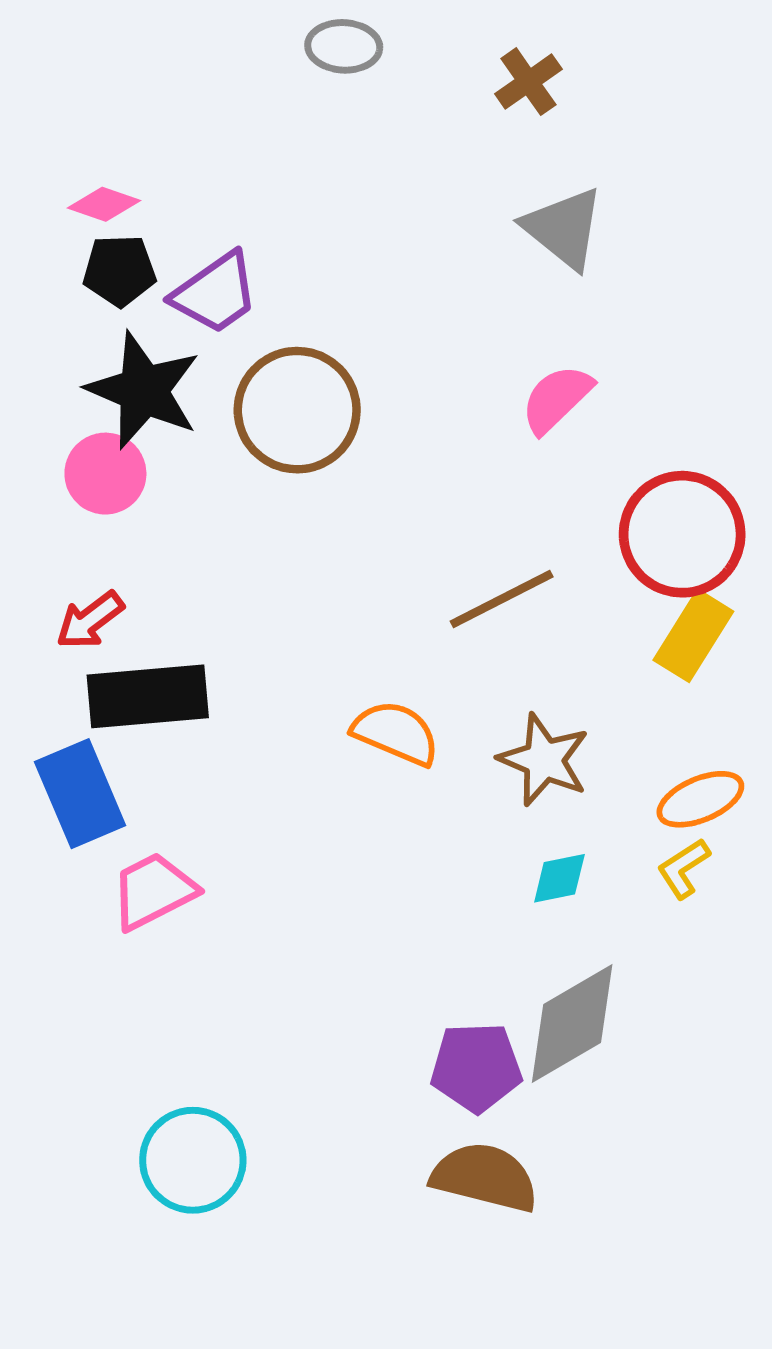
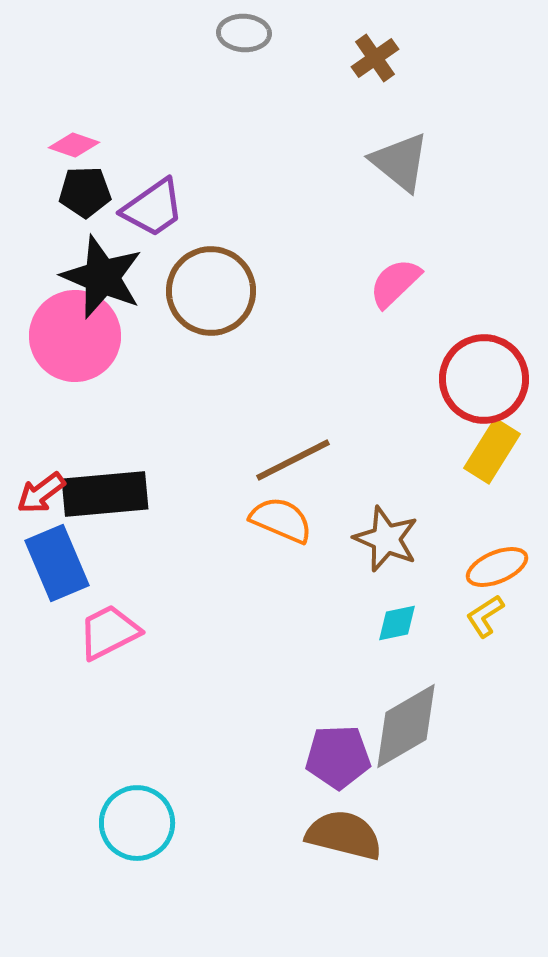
pink circle: (105, 474) -> (75, 336), size x1.6
brown line: (502, 599) -> (293, 460), moved
red arrow: (90, 620) -> (41, 493), moved

